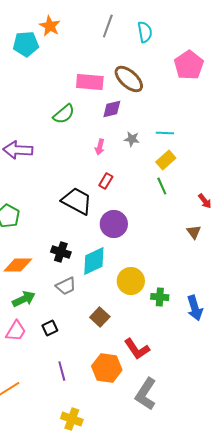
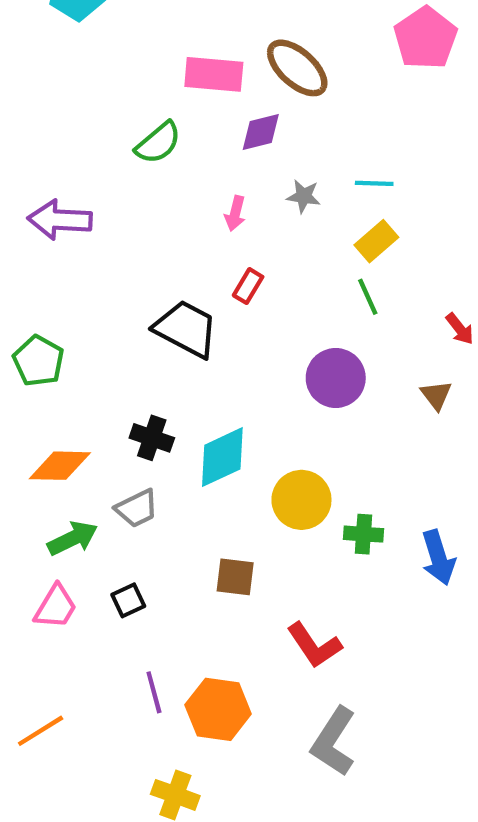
purple circle: (114, 224) -> (336, 378), moved
gray trapezoid: (66, 286) -> (137, 508), moved
brown square: (100, 317) -> (235, 577), turned -36
orange hexagon: (107, 368) -> (218, 709), moved

